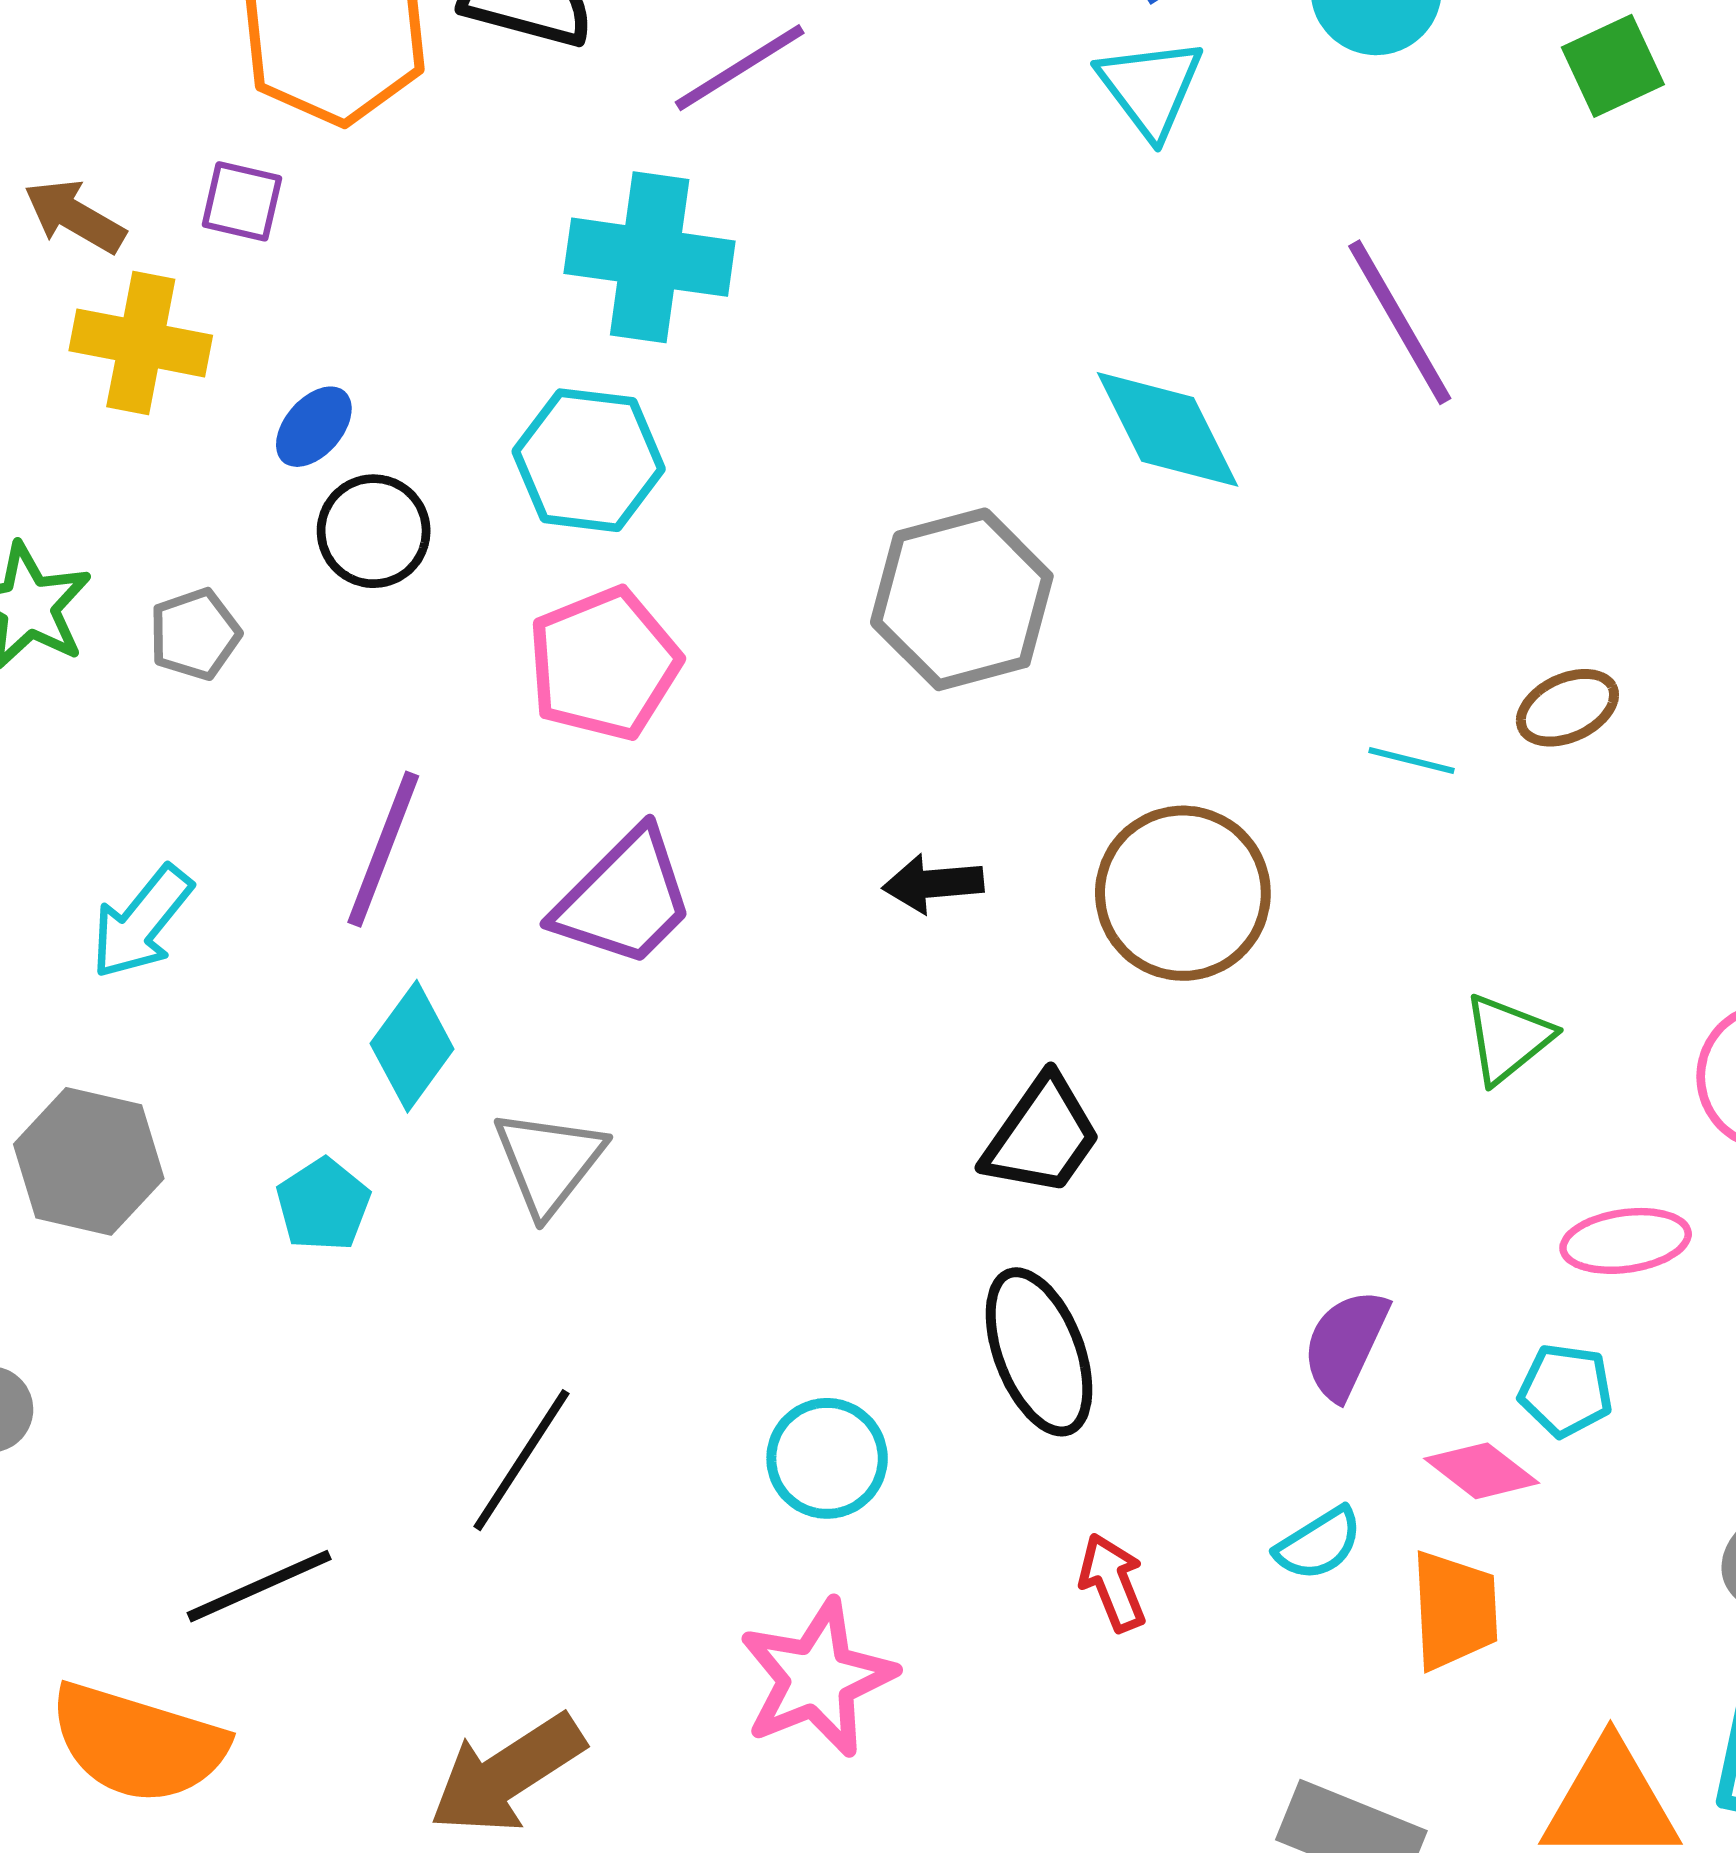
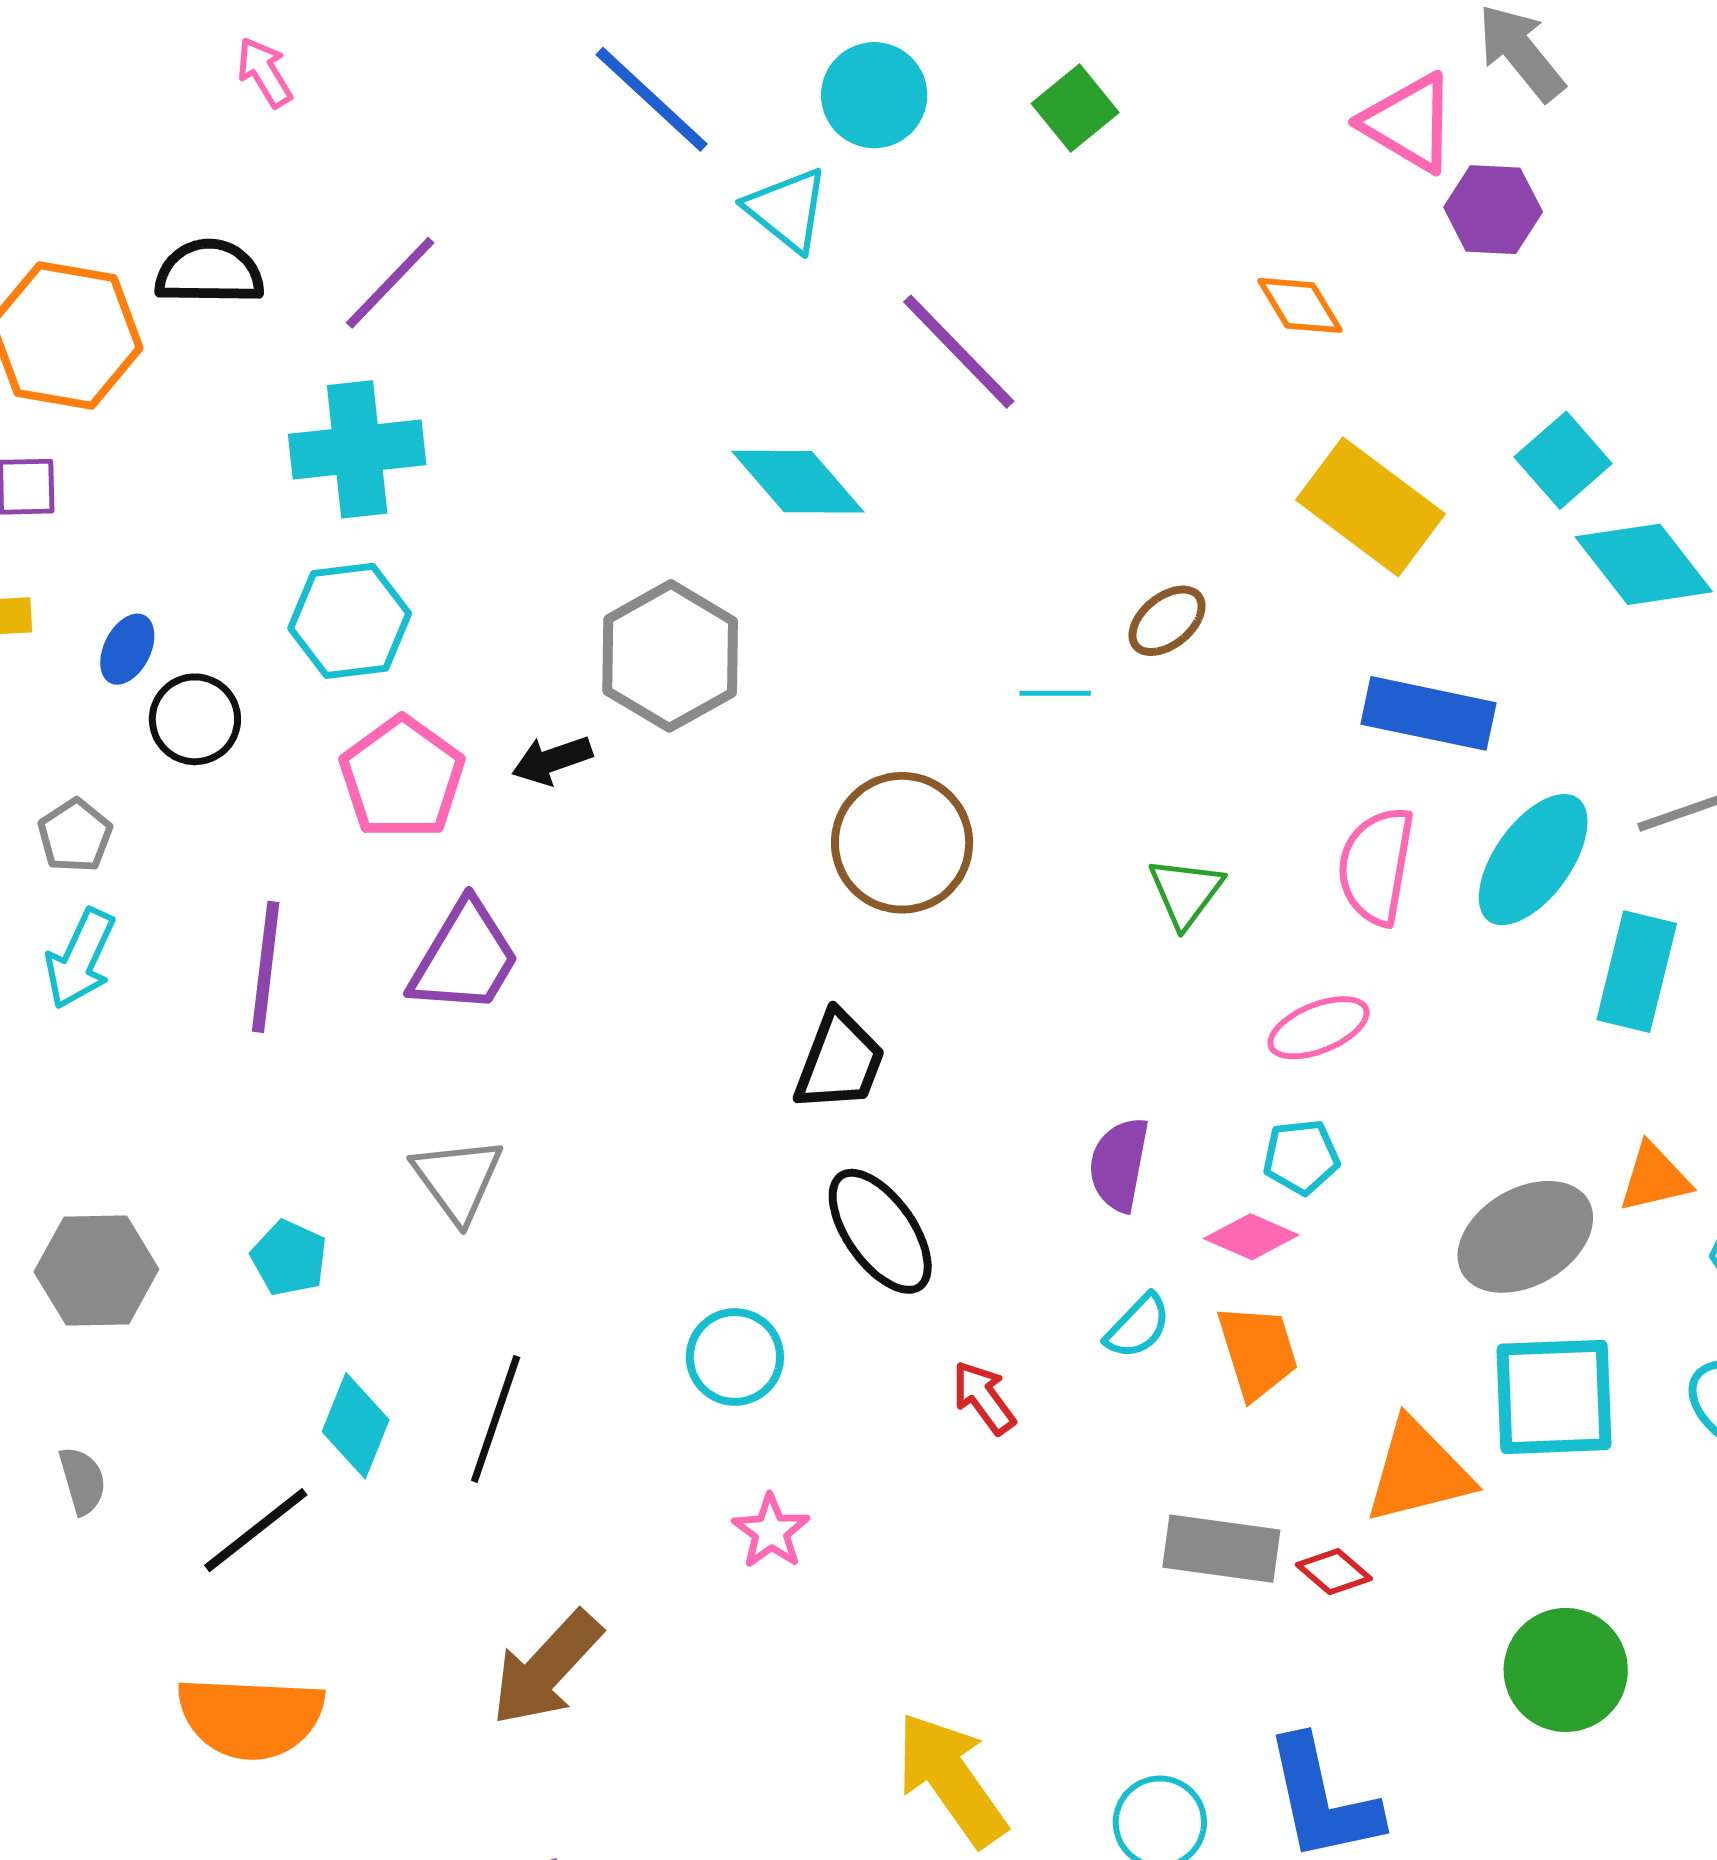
cyan triangle: (1150, 88) -> (787, 210), moved
black arrow: (933, 884) -> (552, 760), moved
cyan arrow: (142, 922) -> (80, 959), moved
cyan diamond: (412, 1046) -> (356, 1426), moved
black line: (259, 1586) -> (256, 1530), moved
pink star: (817, 1678) -> (771, 1531), size x0.6

